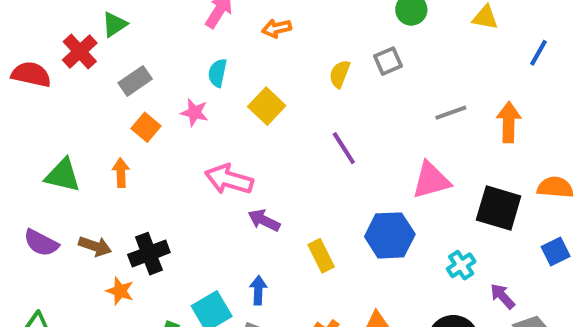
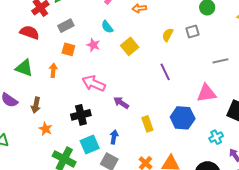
cyan semicircle: (217, 73) -> (107, 27), turned -56
red semicircle: (31, 74) -> (30, 32), moved
orange square: (146, 127) -> (68, 49), turned -32
pink arrow: (229, 179) -> (94, 83), moved
brown arrow: (95, 246) -> (36, 105), turned 77
black cross: (149, 254) -> (81, 115), moved

